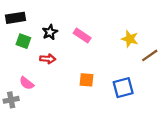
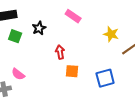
pink rectangle: (82, 36) -> (73, 16), moved
red arrow: (48, 59) -> (60, 52), moved, turned -104

